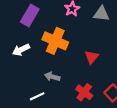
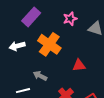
red triangle: (92, 57) -> (79, 65), turned 32

